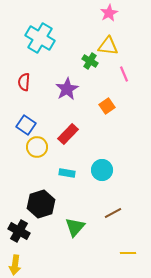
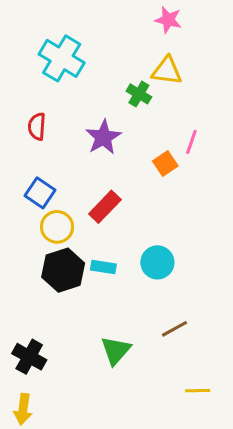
pink star: (109, 13) -> (168, 20), turned -30
pink line: (124, 74) -> (191, 142), moved, turned 42
black hexagon: (41, 204) -> (63, 270), moved

